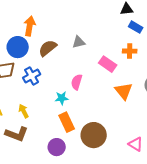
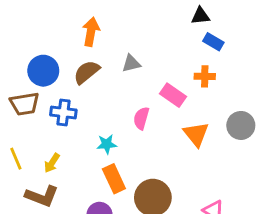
orange arrow: (30, 26) -> (91, 32), moved
blue cross: (32, 76) -> (63, 112), turned 36
pink semicircle: (77, 82) -> (141, 118), moved
yellow arrow: (24, 111) -> (52, 163), turned -120

